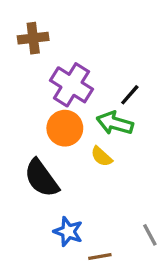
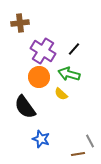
black line: (130, 95) -> (74, 49), moved
brown line: (100, 257) -> (78, 154), moved

